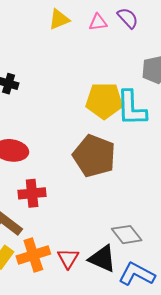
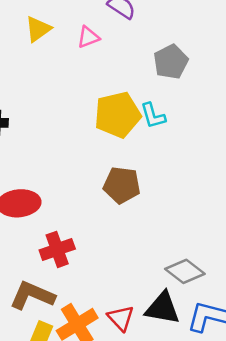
pink triangle: (98, 22) -> (88, 37), moved
cyan L-shape: (131, 108) -> (153, 116), size x0.6
brown pentagon: (94, 156) -> (122, 185), size x0.7

